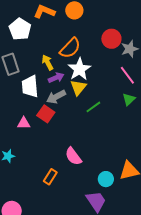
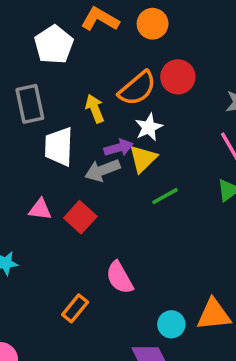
red circle: (111, 39) -> (178, 77), moved
white star: (79, 69) -> (149, 127), size x0.7
purple arrow: (56, 78) -> (119, 148), moved
red square: (46, 114) -> (80, 217), moved

